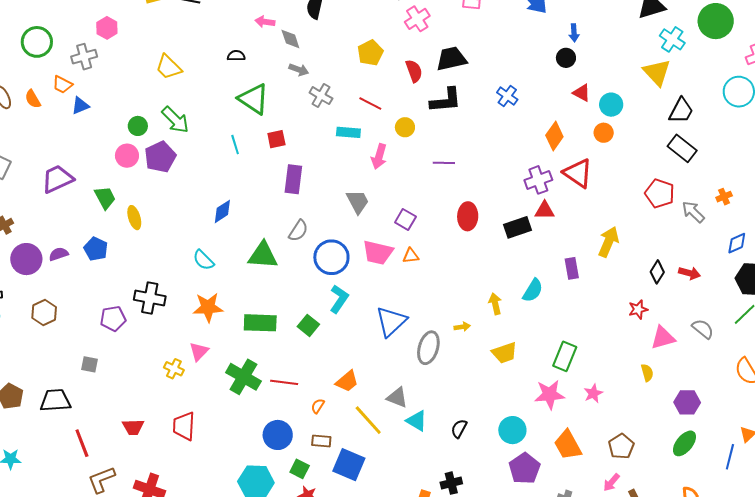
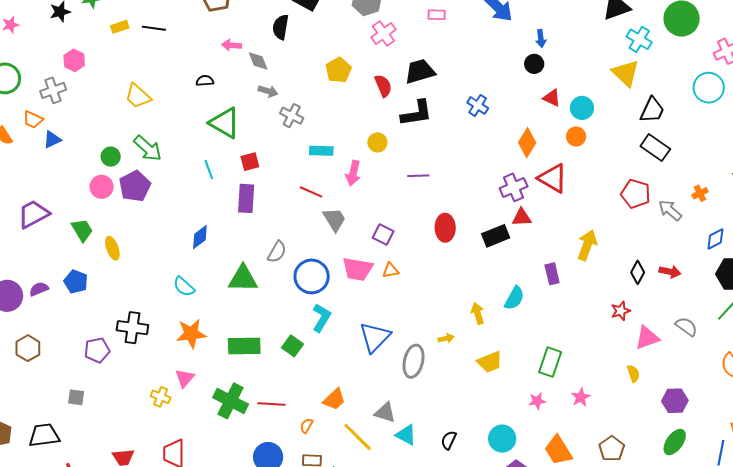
red line: (370, 103) -> (311, 192), moved
purple rectangle: (293, 179) -> (246, 198), moved
pink star: (550, 394) -> (537, 401), size x0.6

